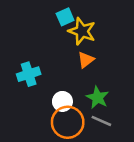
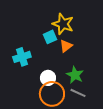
cyan square: (65, 17) -> (50, 37), moved

